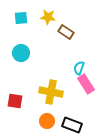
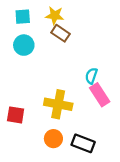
brown rectangle: (66, 32) -> (61, 33), moved
cyan circle: (21, 53) -> (24, 45), moved

